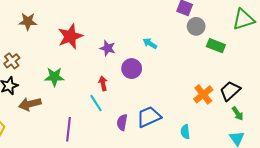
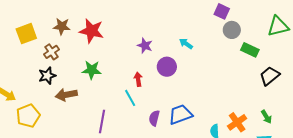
brown star: (28, 21) -> (62, 26), moved
red star: (70, 36) -> (92, 31), moved, turned 30
black trapezoid: (230, 91) -> (270, 76), moved
orange cross: (203, 94) -> (237, 122), moved

